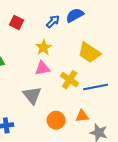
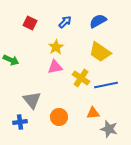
blue semicircle: (75, 15) -> (98, 21), moved
gray triangle: (32, 95) -> (32, 100), moved
orange circle: (56, 120) -> (59, 117), moved

